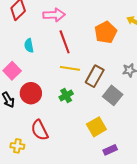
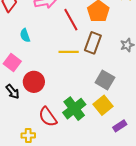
red line: (65, 42) -> (71, 20), moved
brown rectangle: (95, 76) -> (93, 43), moved
green cross: (66, 95) -> (74, 109), moved, size x1.6
gray square: (113, 95) -> (105, 80), moved

